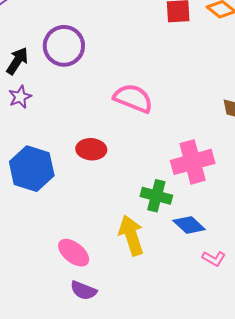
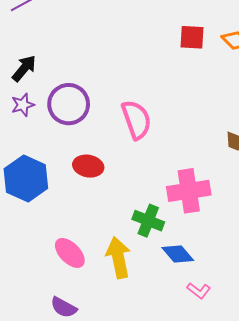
purple circle: (64, 46) -> (69, 104), moved
pink semicircle: (133, 98) -> (136, 120), turned 42
pink ellipse: (74, 253) -> (70, 253), moved

